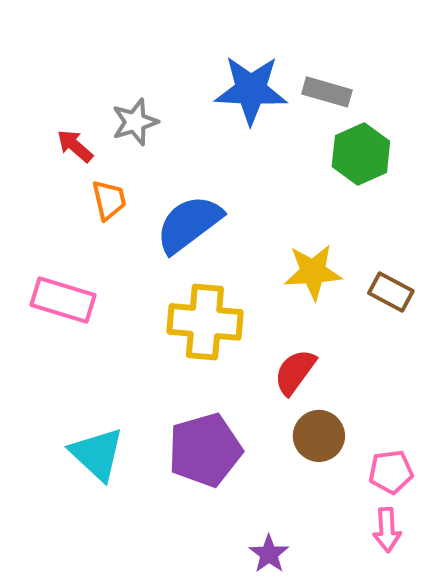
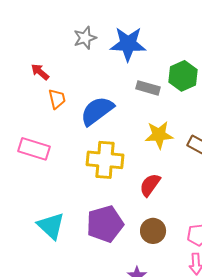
gray rectangle: (327, 92) -> (148, 88), moved
gray star: (135, 122) -> (85, 38), moved
brown circle: (319, 436) -> (153, 231), moved

